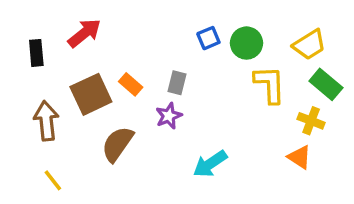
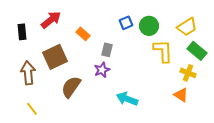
orange rectangle: (131, 84) -> (83, 34), moved
cyan arrow: (210, 164) -> (127, 99), turned 55

